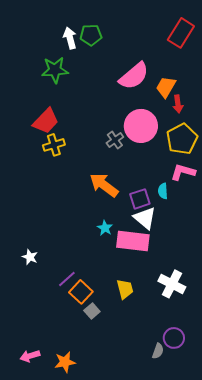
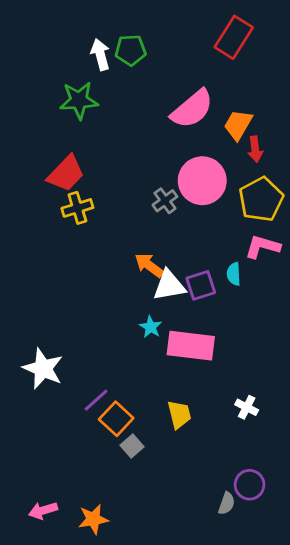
red rectangle: (181, 33) -> (234, 37), moved
orange arrow: (104, 185) -> (149, 265), size x0.7
white triangle: (145, 218) -> (169, 285), moved, turned -50
white star: (30, 257) -> (43, 369), size x1.8
white cross: (172, 284) -> (247, 407), size x0.6

